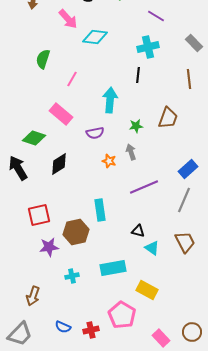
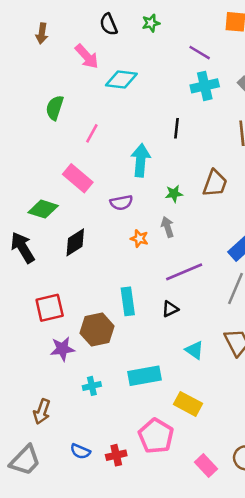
cyan cross: (148, 47) -> (205, 86), moved
black triangle: (138, 231) -> (170, 309), moved, turned -40

